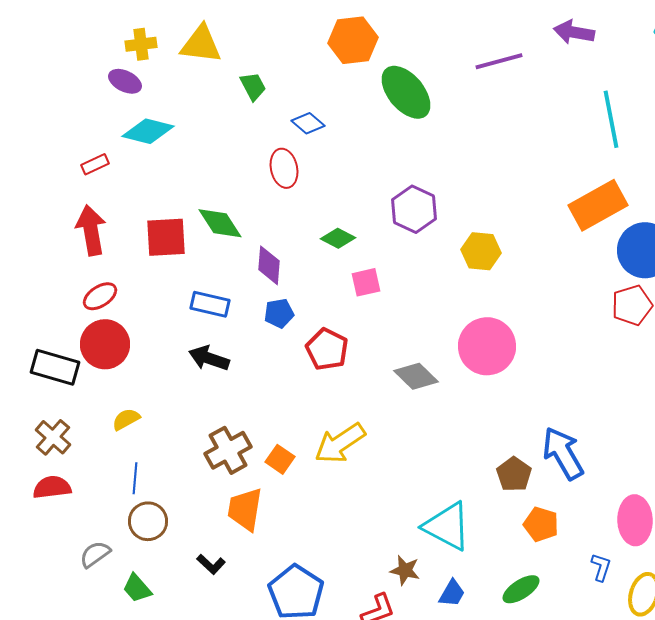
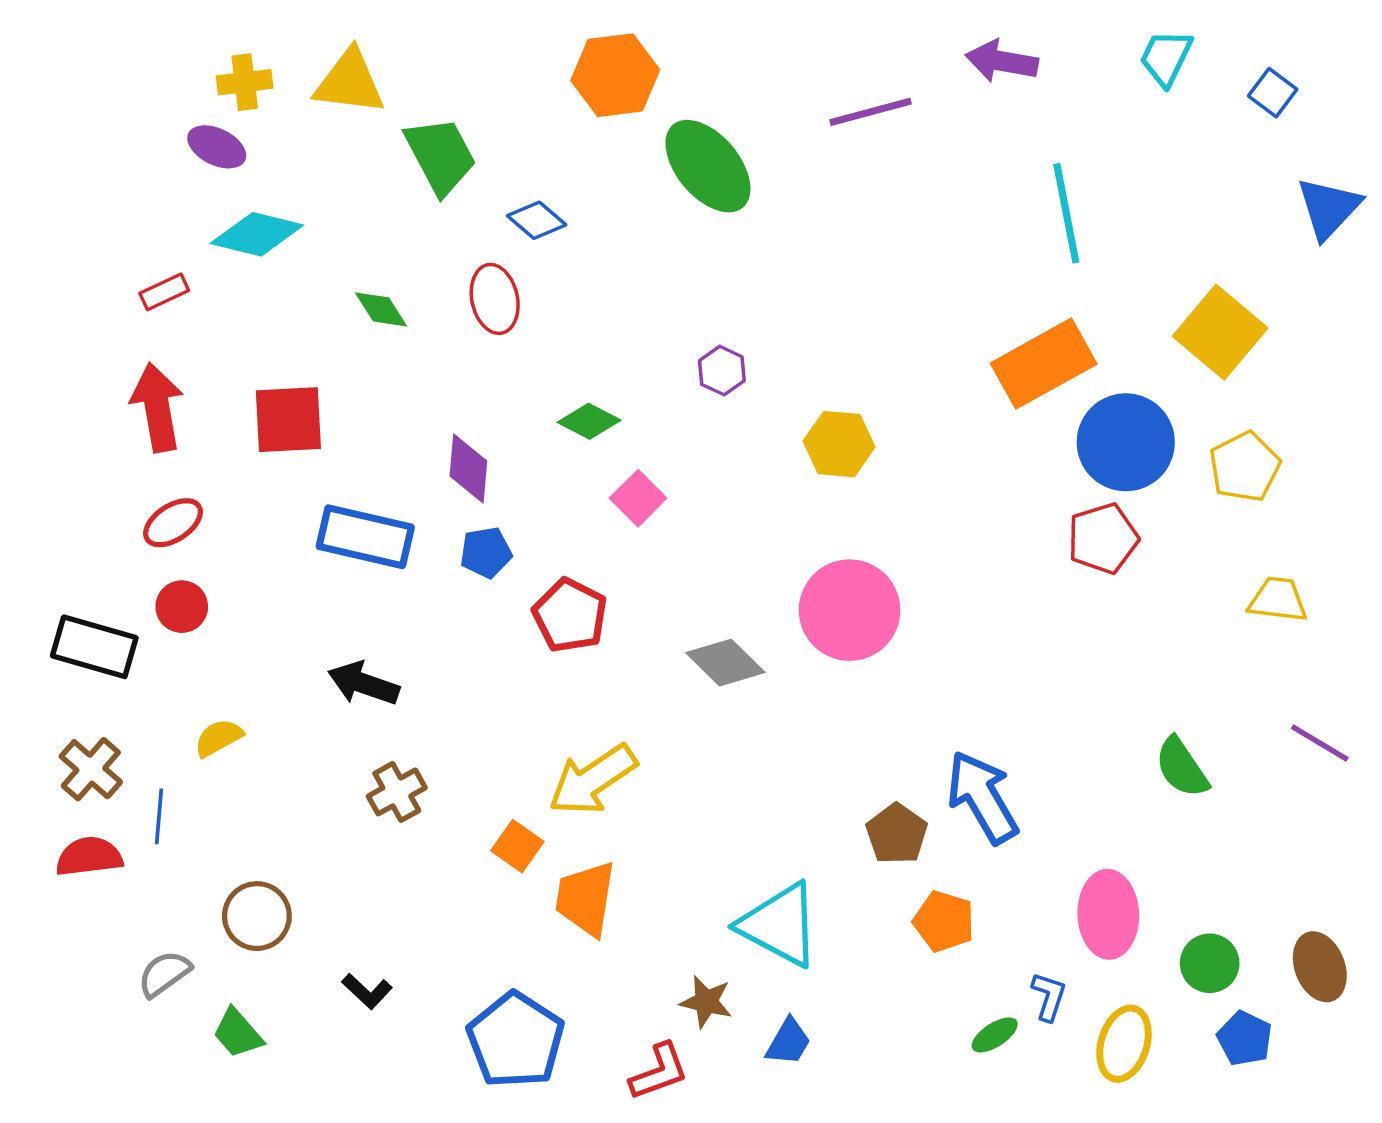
green trapezoid: (253, 86) -> (440, 156), size x1.6
purple hexagon: (414, 209) -> (722, 371), size x0.6
green diamond: (220, 223) -> (381, 309), moved, size x0.7
pink square: (366, 282) -> (638, 498), turned -32
blue rectangle: (210, 304) -> (365, 537), size x1.4
red circle: (105, 344) -> (182, 607), size x0.6
black arrow: (209, 358) -> (364, 684), moved
brown cross: (228, 450) -> (397, 792), size x0.7
orange square: (280, 459) -> (517, 846), moved
blue line: (135, 478) -> (159, 816), moved
orange trapezoid: (245, 509) -> (586, 899), moved
green ellipse: (521, 589) -> (995, 1035), moved, size x0.7

